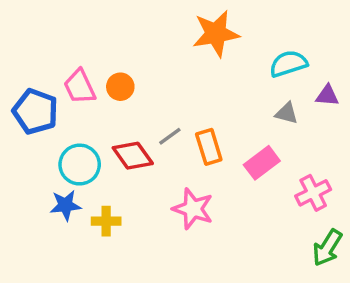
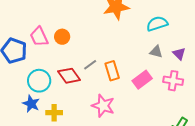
purple triangle: (327, 96) -> (179, 54), moved, turned 40
pink cross: (313, 193) -> (173, 81), moved, turned 36
blue star: (65, 205) -> (31, 104), turned 30

